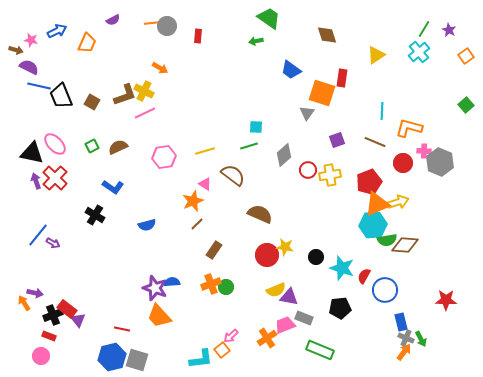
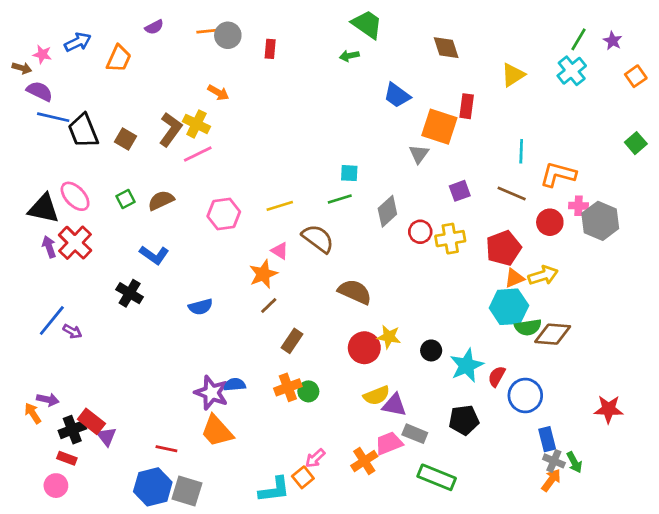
brown L-shape: (125, 95) -> (171, 129), turned -35
orange triangle: (377, 204) -> (514, 278), size x0.6
cyan star: (342, 268) -> (467, 365), turned 30

